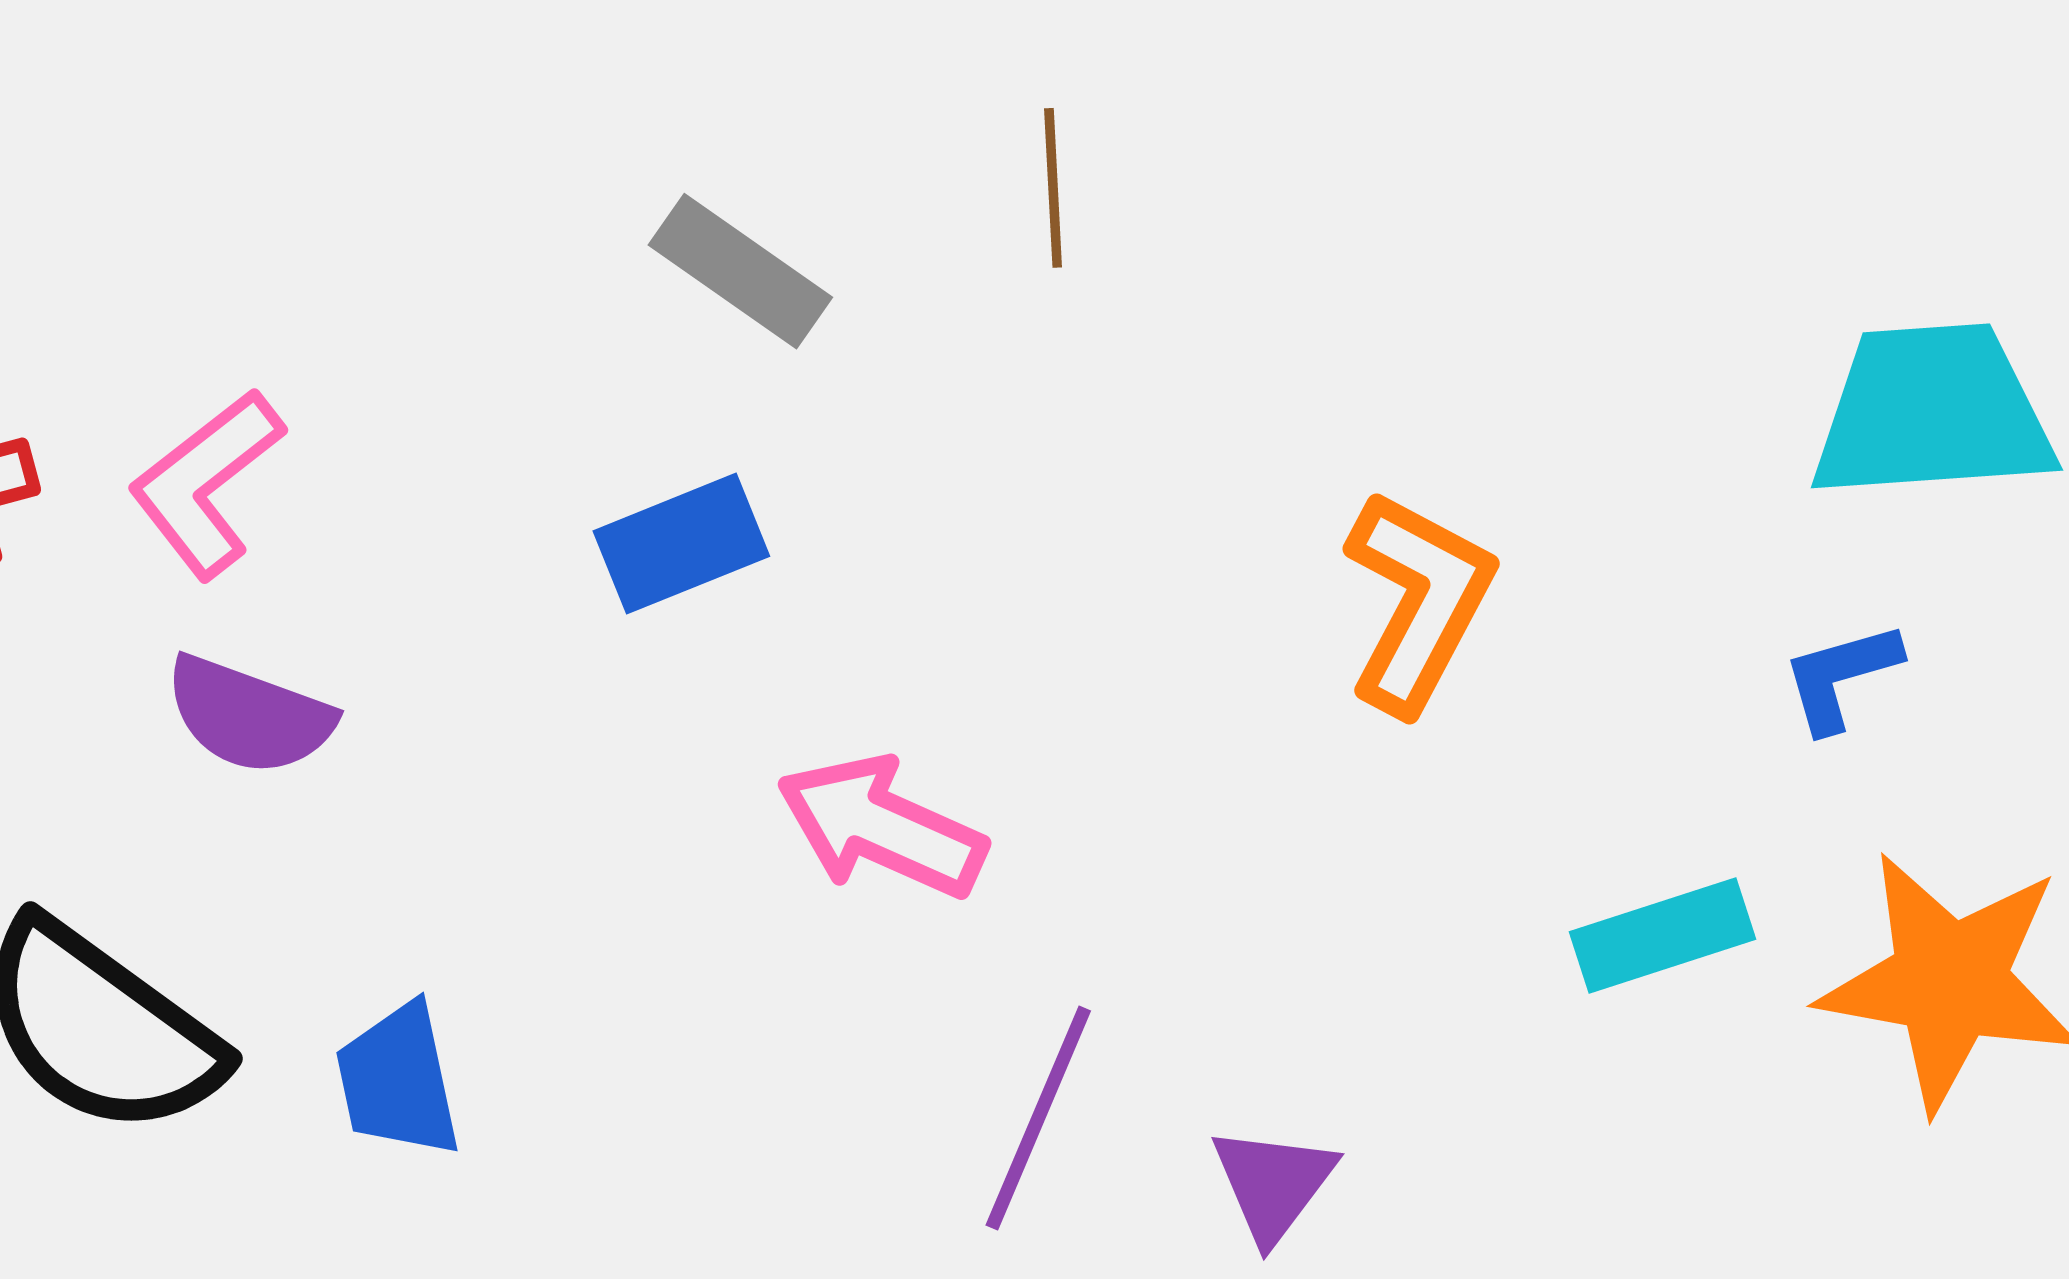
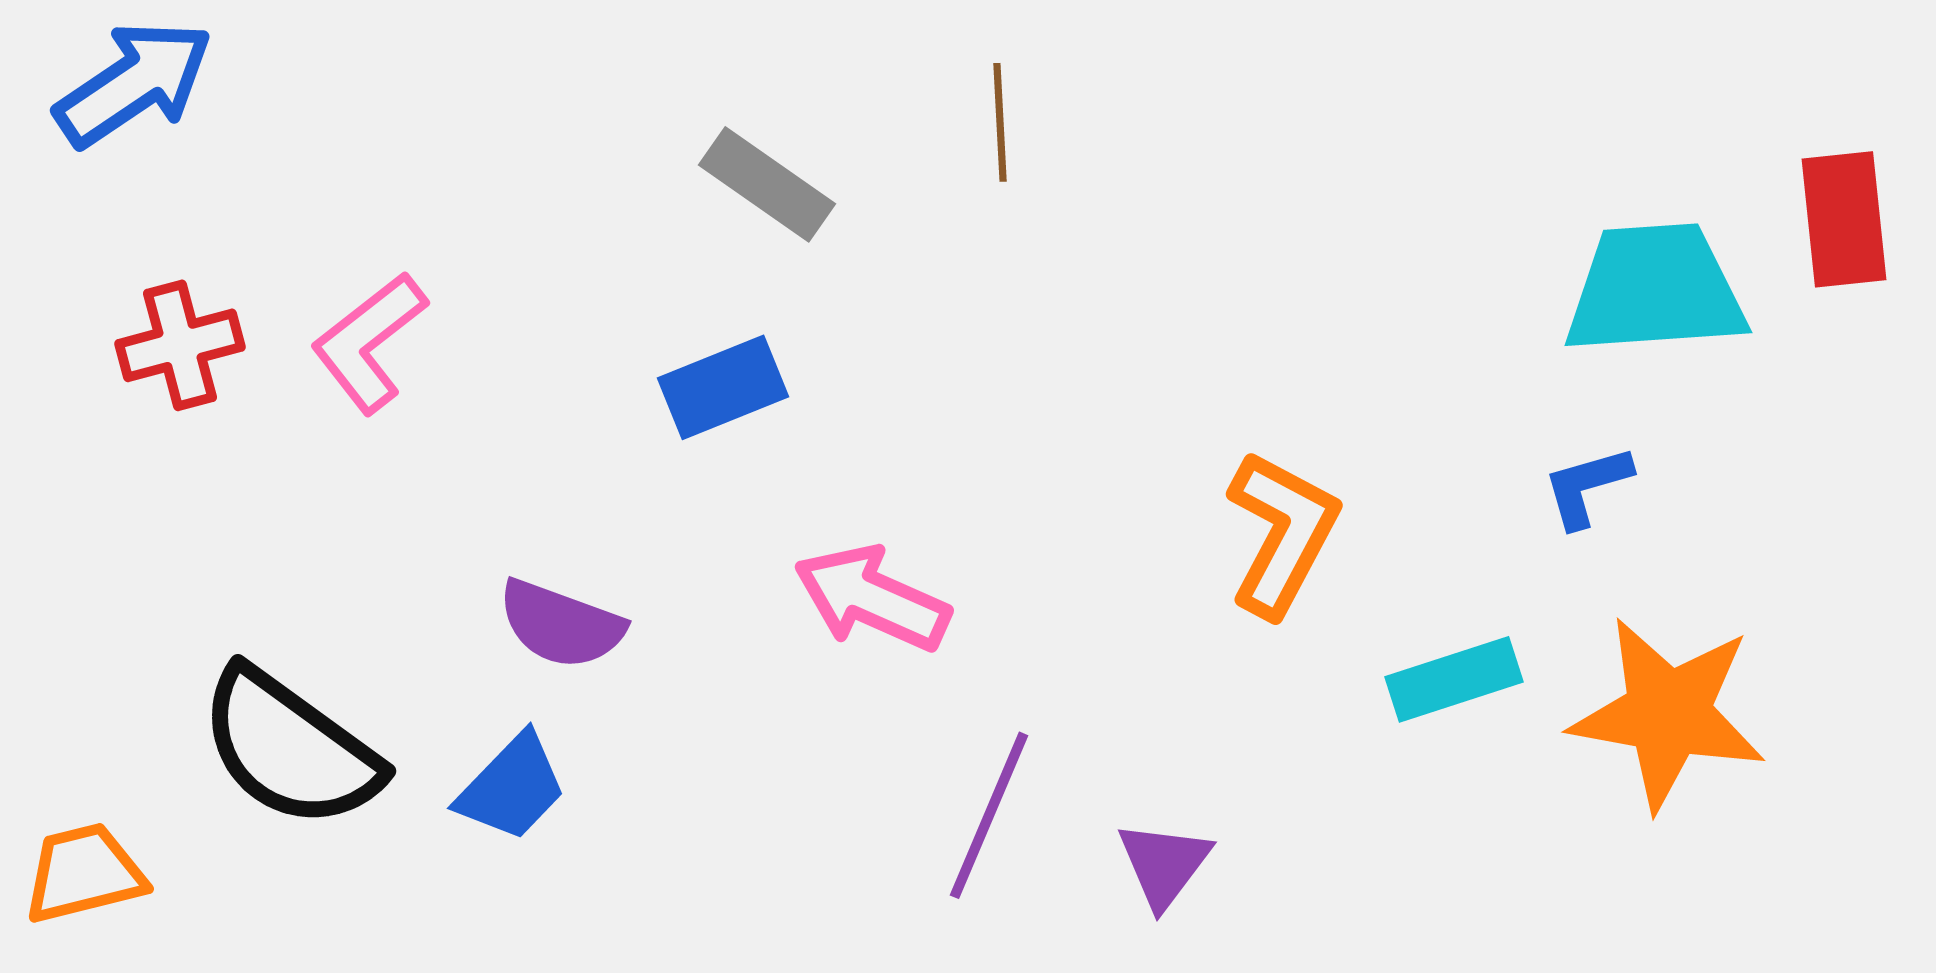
orange L-shape: (1418, 601) -> (1282, 533), moved
purple semicircle: (249, 715) -> (561, 624), moved
blue trapezoid: (398, 1080) -> (512, 787), turned -124

